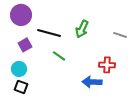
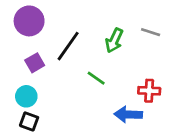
black line: (49, 33) -> (68, 46), turned -70
gray line: (120, 35) -> (151, 32), moved
green line: (59, 56) -> (96, 78), moved

